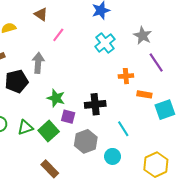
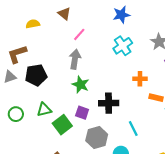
gray arrow: (38, 63) -> (75, 59), moved
green star: (56, 98) -> (81, 85), moved
green triangle: (25, 127) -> (44, 110), moved

